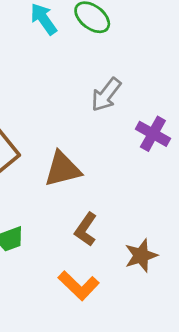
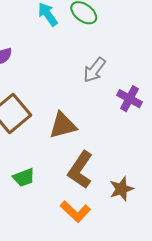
brown L-shape: (86, 229) -> (80, 170), size x1.5

